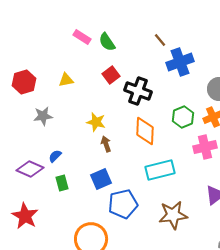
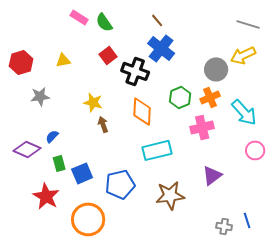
blue cross: (180, 62) -> (161, 48), moved, turned -32
blue square: (101, 179) -> (82, 173), moved
red star: (25, 216) -> (46, 196), moved

